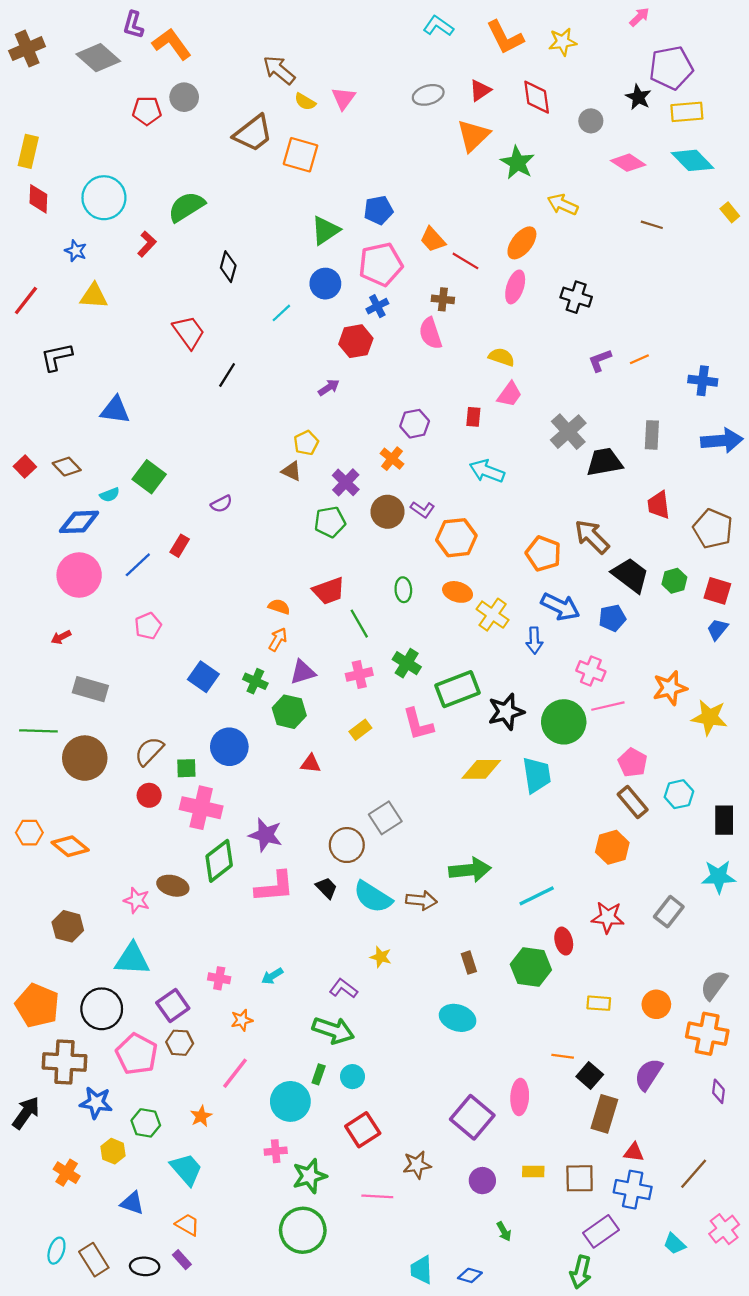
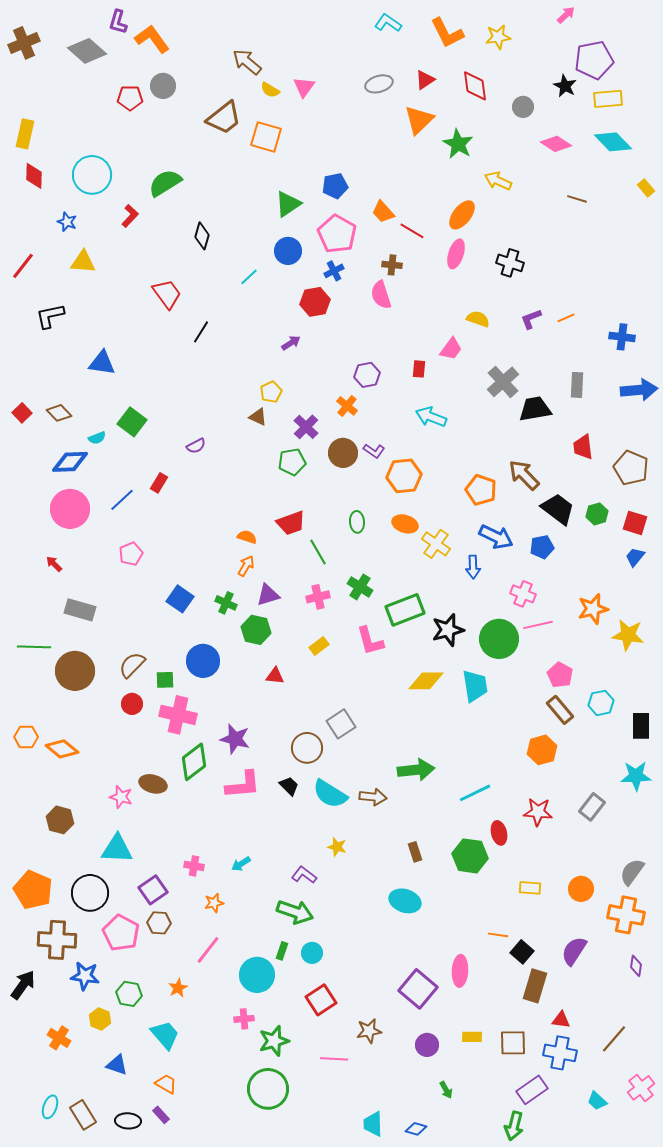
pink pentagon: (381, 264) -> (337, 234), turned -30
yellow semicircle: (502, 357) -> (478, 319), moved
red arrow: (61, 637) -> (54, 564), turned 72

